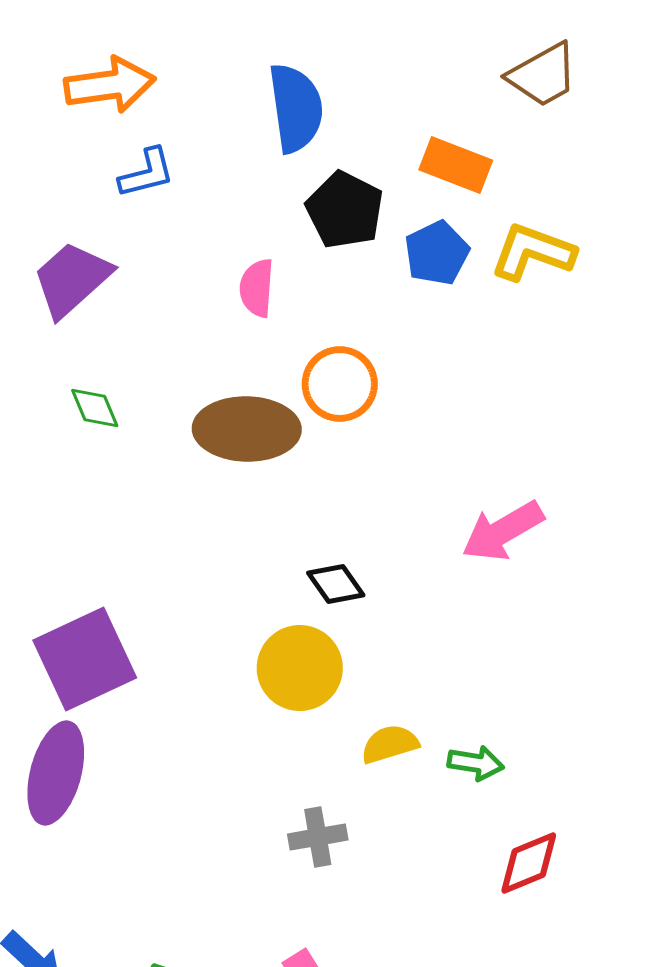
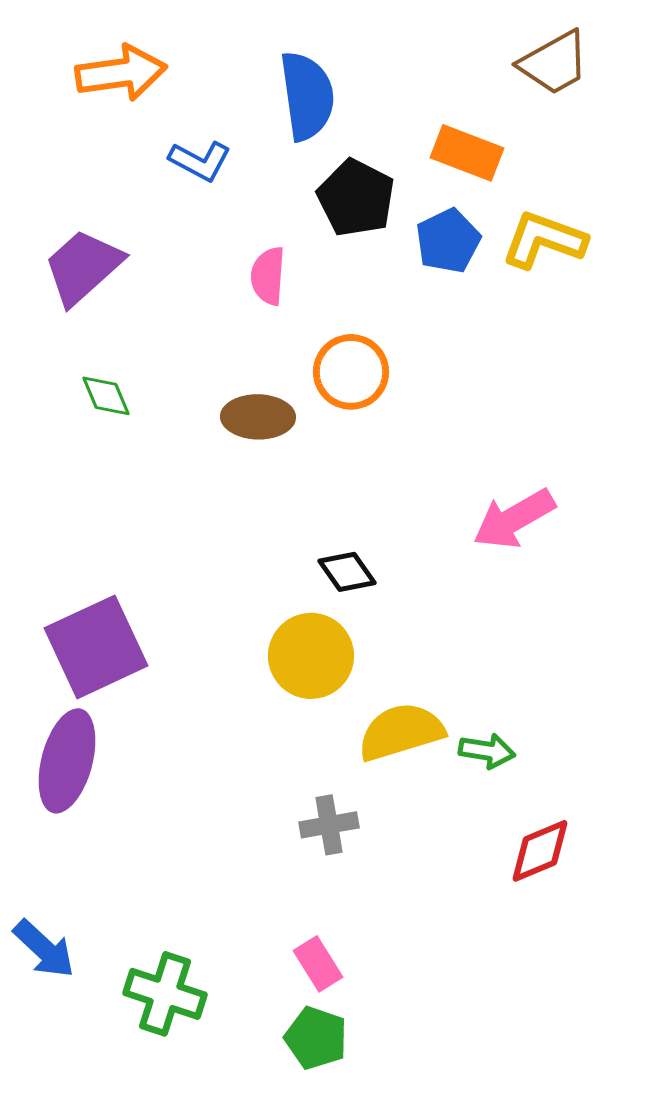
blue L-shape: (147, 173) -> (200, 161), moved, turned 42
brown ellipse: (247, 429) -> (258, 417), size x0.7
yellow semicircle: (390, 744) -> (401, 732), size x1.5

